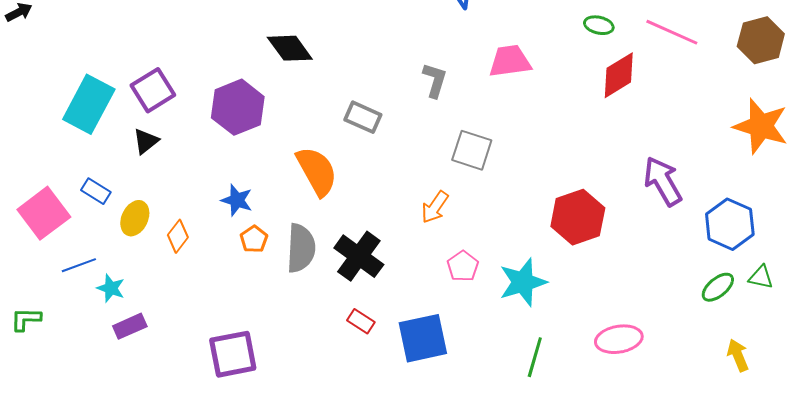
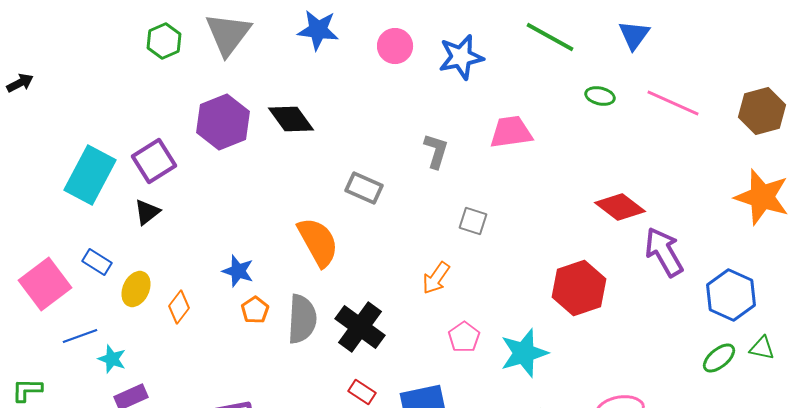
red diamond: (619, 75) -> (620, 207), moved, turned 69
purple hexagon: (238, 107) -> (223, 122), moved
gray square: (472, 150) -> (473, 221), size x0.7

